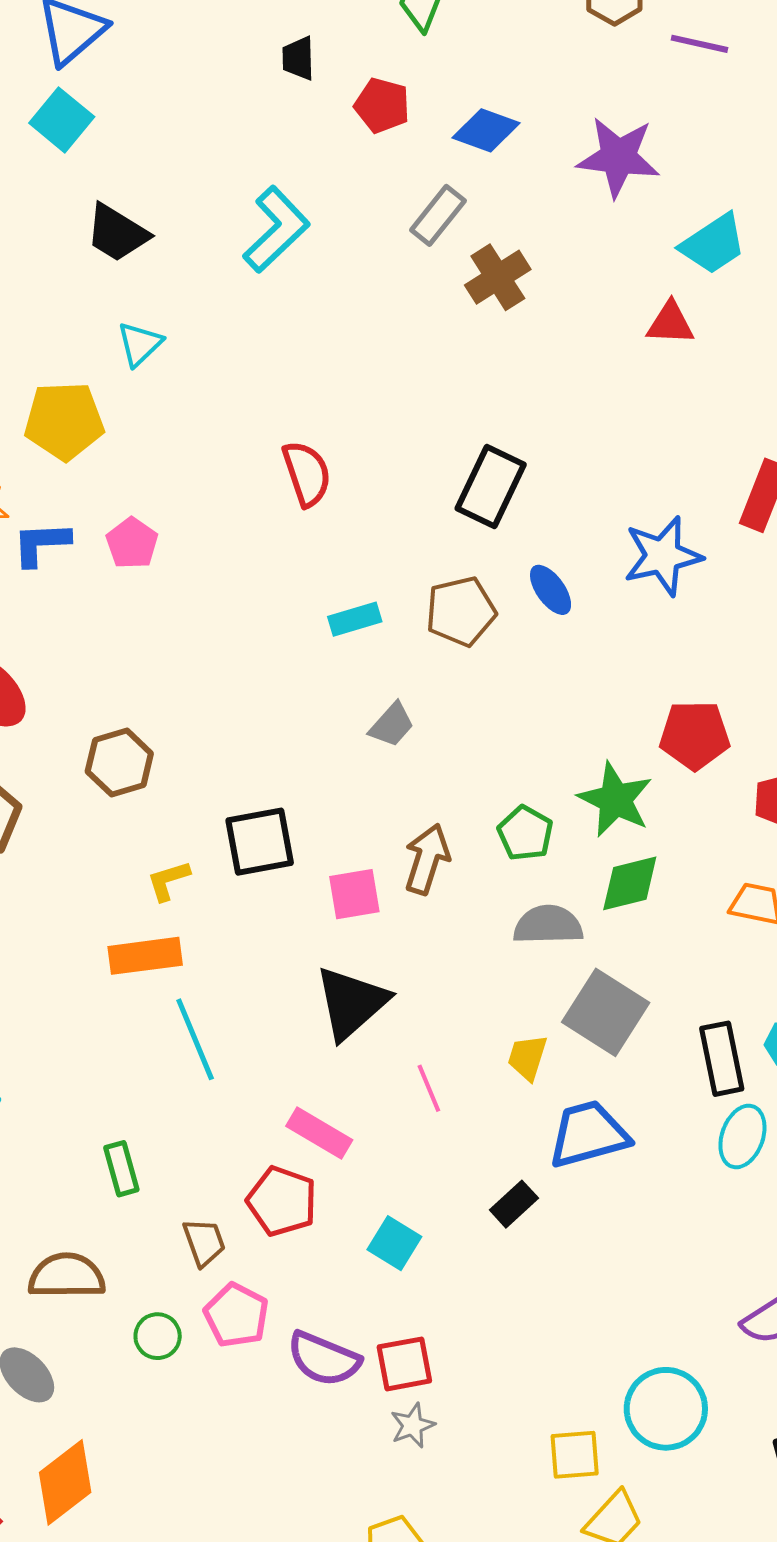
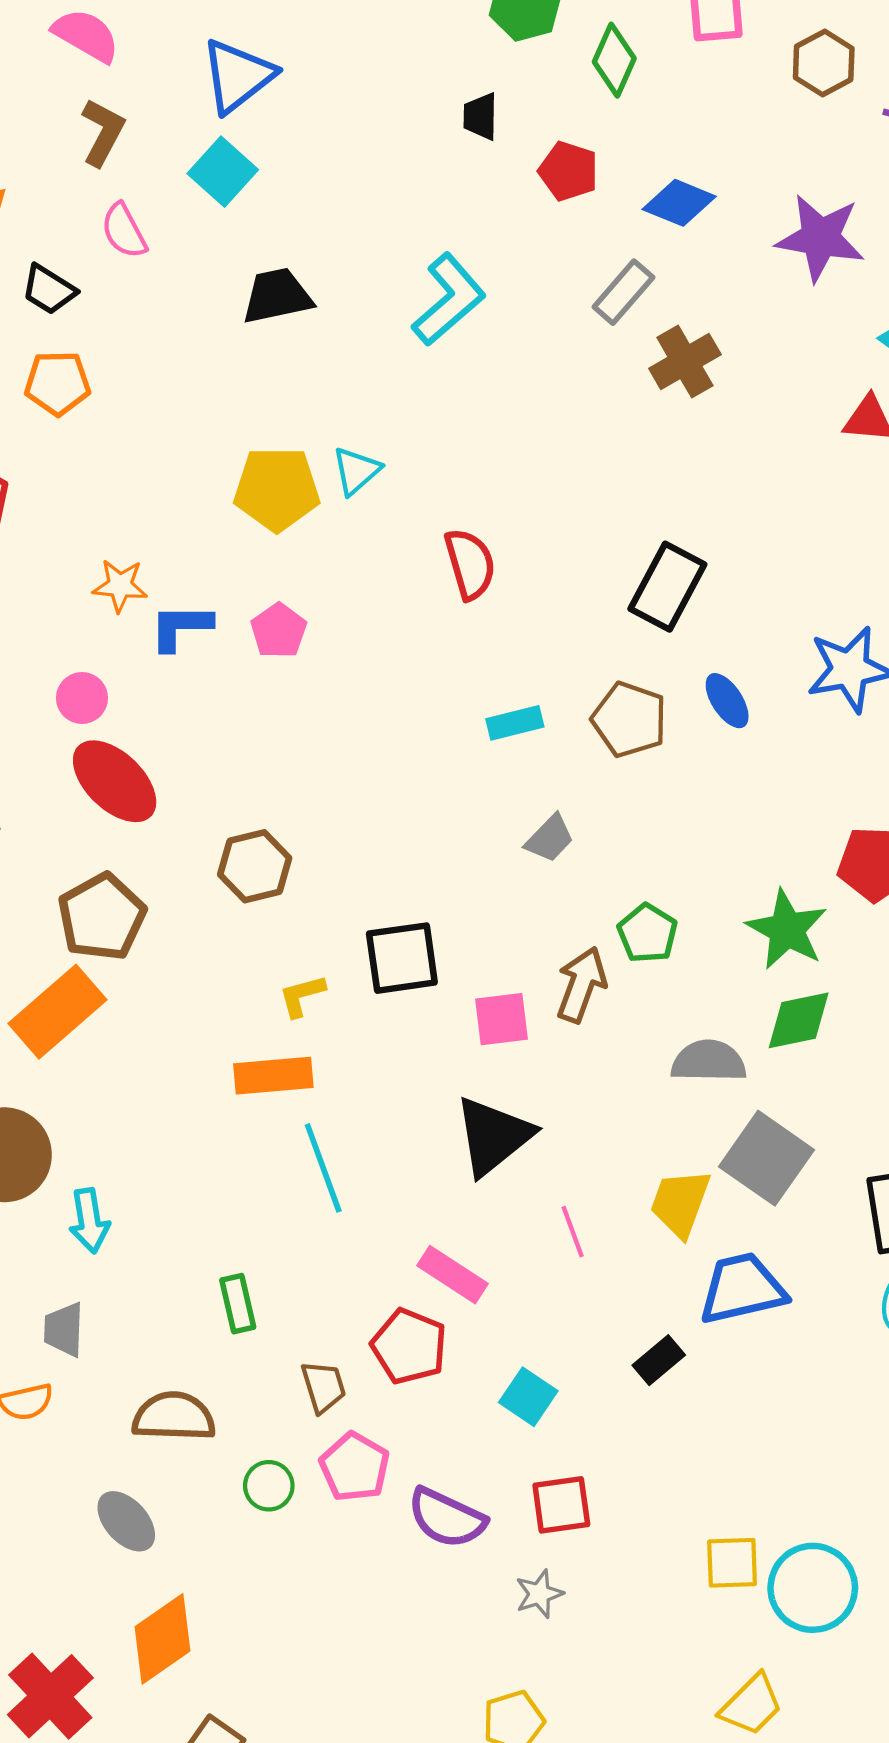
black trapezoid: (117, 233) -> (277, 296), turned 134
cyan triangle: (140, 344) -> (356, 471), moved
yellow pentagon: (64, 421) -> (277, 489), moved
brown pentagon: (461, 611) -> (629, 720), turned 30
green pentagon: (525, 833) -> (648, 933), moved
yellow trapezoid: (527, 1057) -> (680, 1203), size x1.4
red square: (404, 1364) -> (561, 1505), moved
yellow square: (575, 1455) -> (732, 1563), moved

